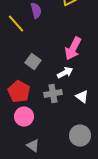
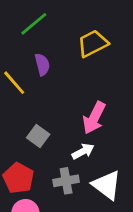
white triangle: (82, 97) -> (107, 185), size x1.6

